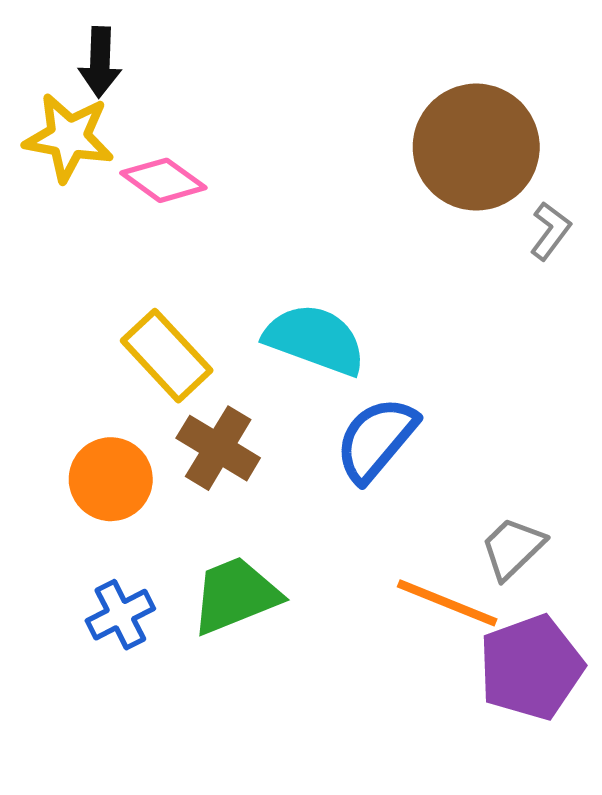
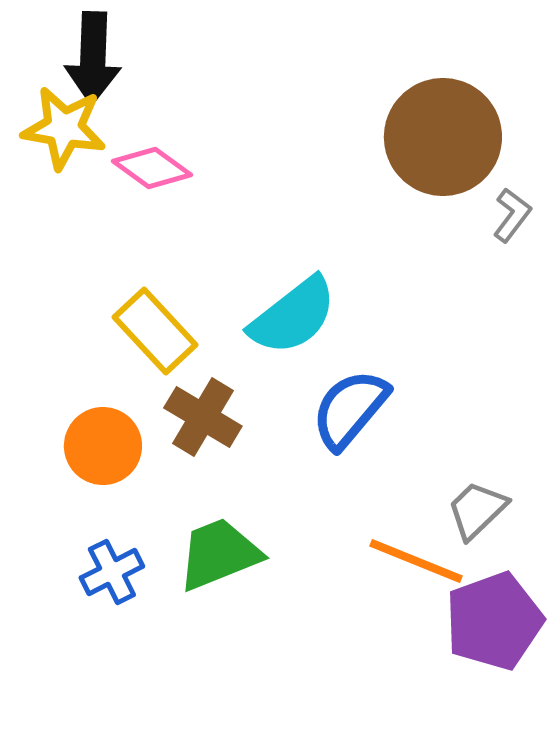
black arrow: (100, 62) -> (93, 58), size x1.4
cyan semicircle: (315, 339) -> (293, 316), turned 122

